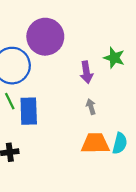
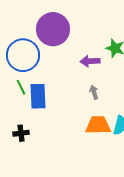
purple arrow: (86, 72) -> (90, 61), turned 96

